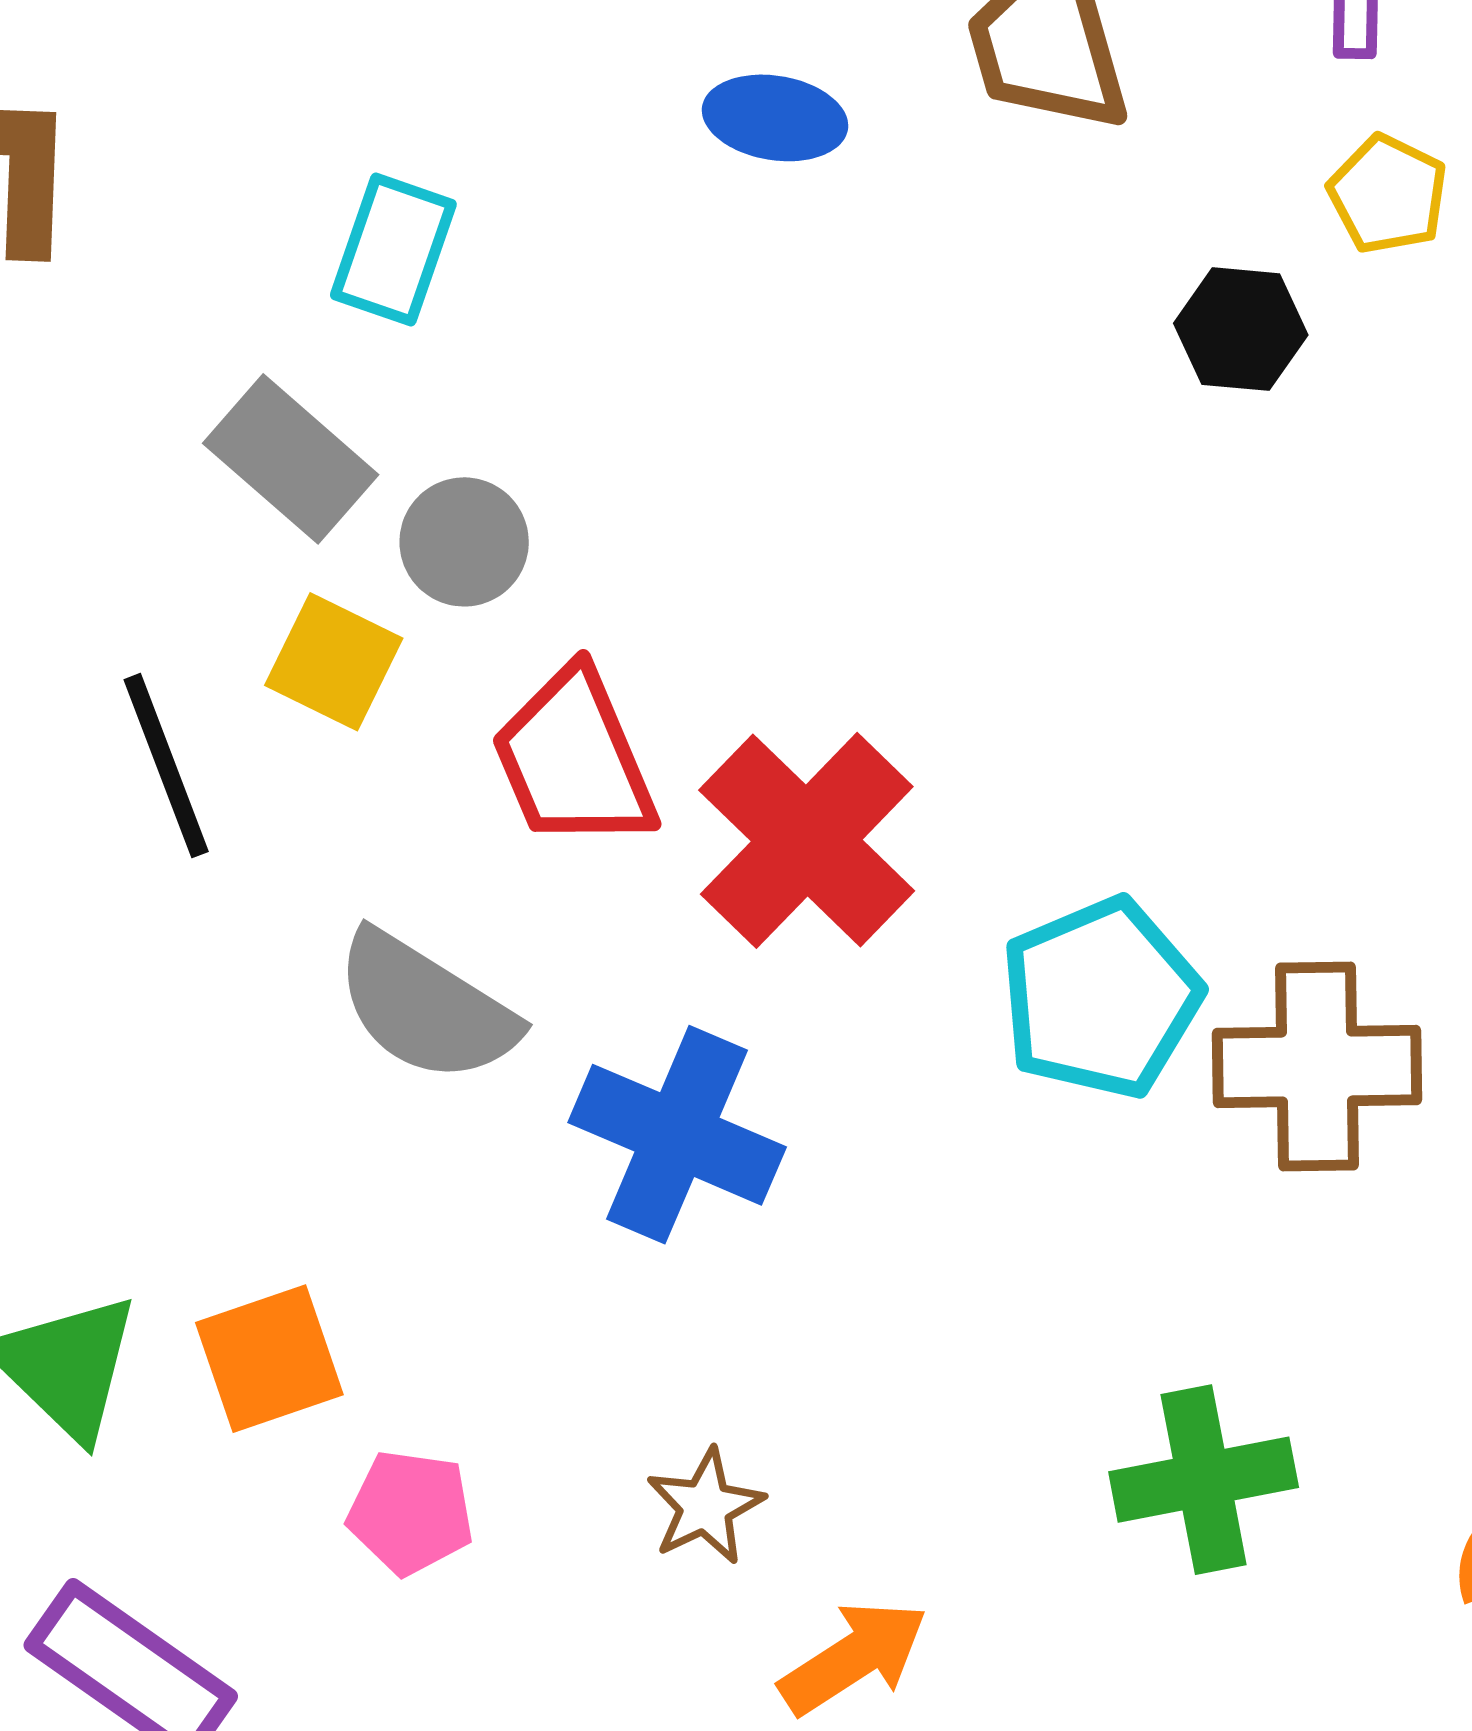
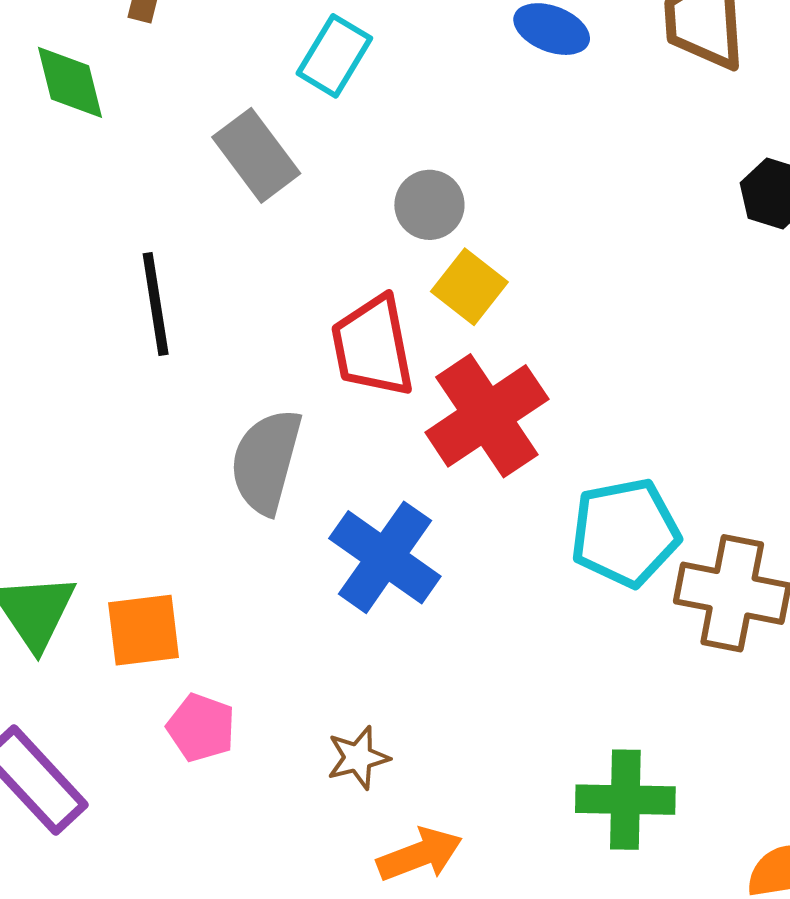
gray circle: (464, 542) -> (429, 205), moved
yellow square: (334, 662) -> (469, 287), moved
gray semicircle: (426, 1007) -> (266, 461), turned 61

